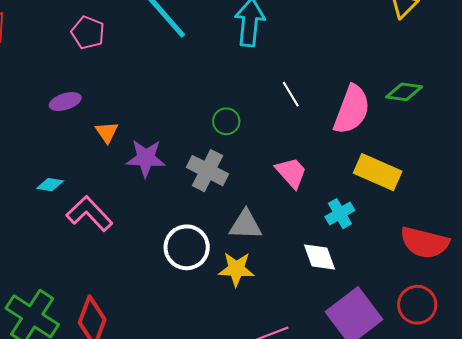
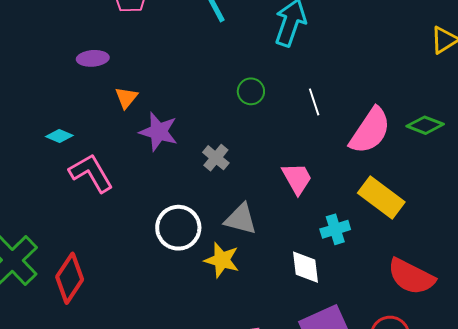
green circle: (226, 121) -> (251, 91), moved
gray cross: (207, 171) -> (216, 158), size x0.7

